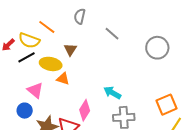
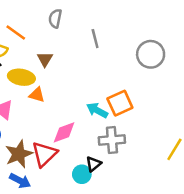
gray line: (112, 34) -> (95, 39), turned 35
orange square: (167, 105) -> (120, 103), moved
pink diamond: (85, 110) -> (64, 132), turned 40

